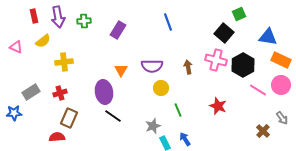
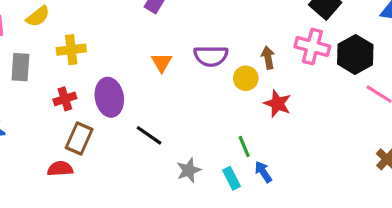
yellow circle: (161, 88) -> (246, 78), moved
gray rectangle: (31, 92) -> (20, 67), moved, turned -54
purple ellipse: (104, 92) -> (109, 97), moved
red star: (218, 106) -> (277, 104), moved
green line: (178, 110) -> (244, 146), moved
gray star: (153, 126) -> (189, 170), moved

